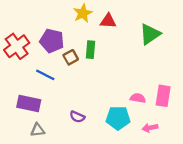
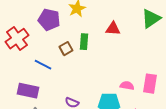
red triangle: (108, 21) -> (113, 29), moved
green triangle: (150, 34) -> (151, 19), moved
purple pentagon: (52, 41) -> (49, 20), moved

